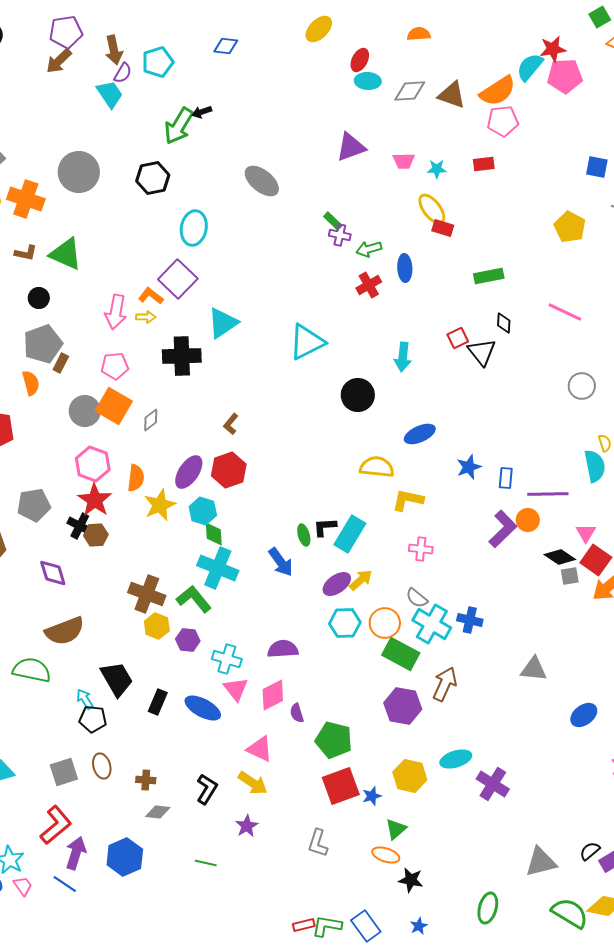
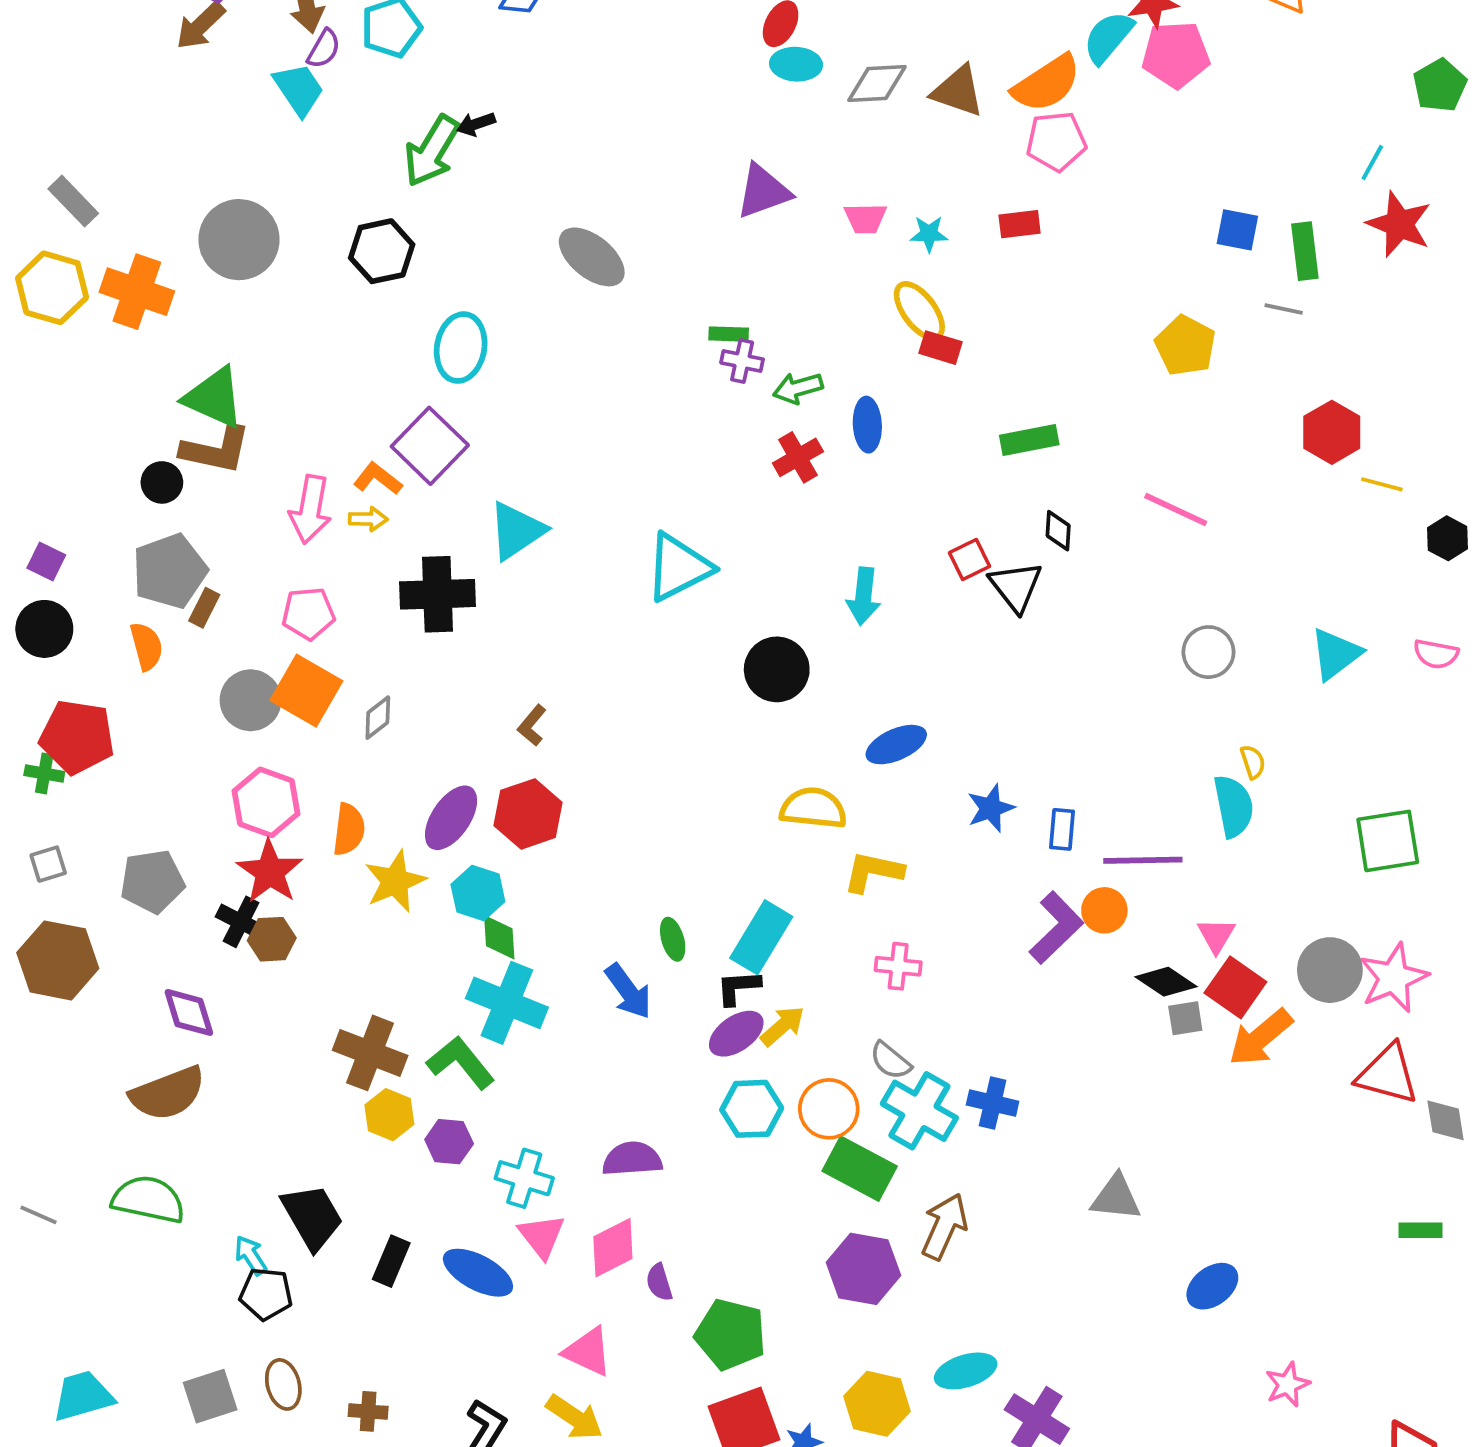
green rectangle: (333, 221) -> (729, 334), turned -42
brown L-shape: (26, 253) -> (216, 450), moved, size x1.6
black L-shape: (325, 527) -> (738, 987), moved
brown semicircle: (65, 631) -> (168, 1093), moved

